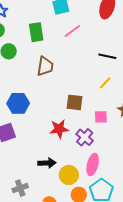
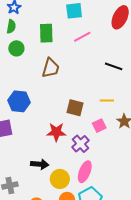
yellow line: (105, 83) -> (107, 100), moved, turned 40
pink square: (101, 117) -> (99, 126), turned -32

